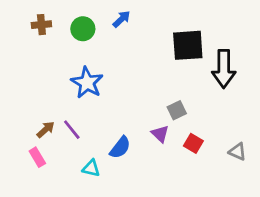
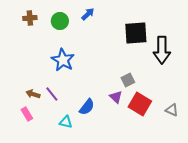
brown arrow: (46, 130) -> (33, 94), turned -120
red square: (193, 143) -> (140, 104), size x1.6

